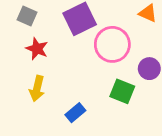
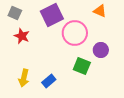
yellow arrow: (37, 89) -> (24, 78), moved

